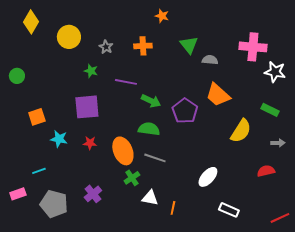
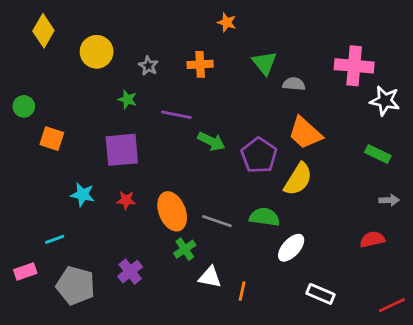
orange square: (37, 117) -> (52, 139), moved, turned 36
green semicircle: (149, 129) -> (265, 217), moved
yellow semicircle: (241, 131) -> (298, 179), moved

